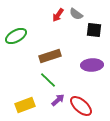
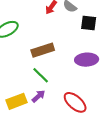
purple arrow: (58, 100) -> (39, 96), moved

